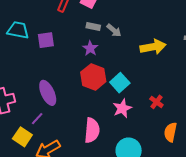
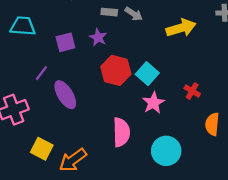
purple square: (46, 40) -> (65, 42), moved
purple star: (90, 48) -> (98, 37), moved
purple line: (37, 119) -> (41, 73), moved

